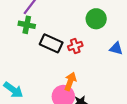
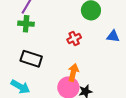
black rectangle: (51, 43) -> (31, 59), moved

